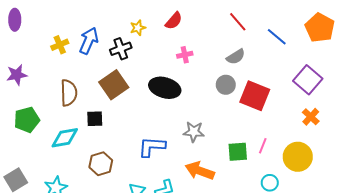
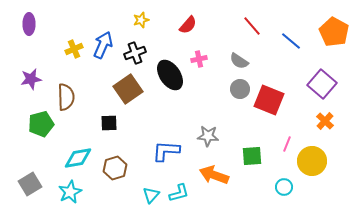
yellow star: (138, 28) -> (141, 20), moved
gray semicircle: (236, 57) -> (239, 61), moved, turned 66
black ellipse: (165, 88) -> (170, 75), moved, turned 40
brown semicircle: (69, 93) -> (66, 97), moved
cyan diamond: (65, 138) -> (78, 158), moved
pink line: (263, 146) -> (287, 144), moved

